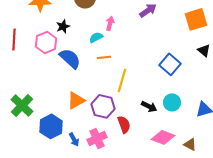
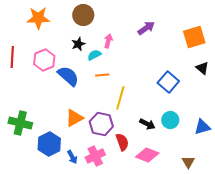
black star: (63, 26) -> (78, 44), moved
green cross: (22, 105) -> (20, 123), turned -30
pink diamond: (163, 137) -> (147, 155), moved
brown triangle: (190, 144) -> (188, 162), turned 32

